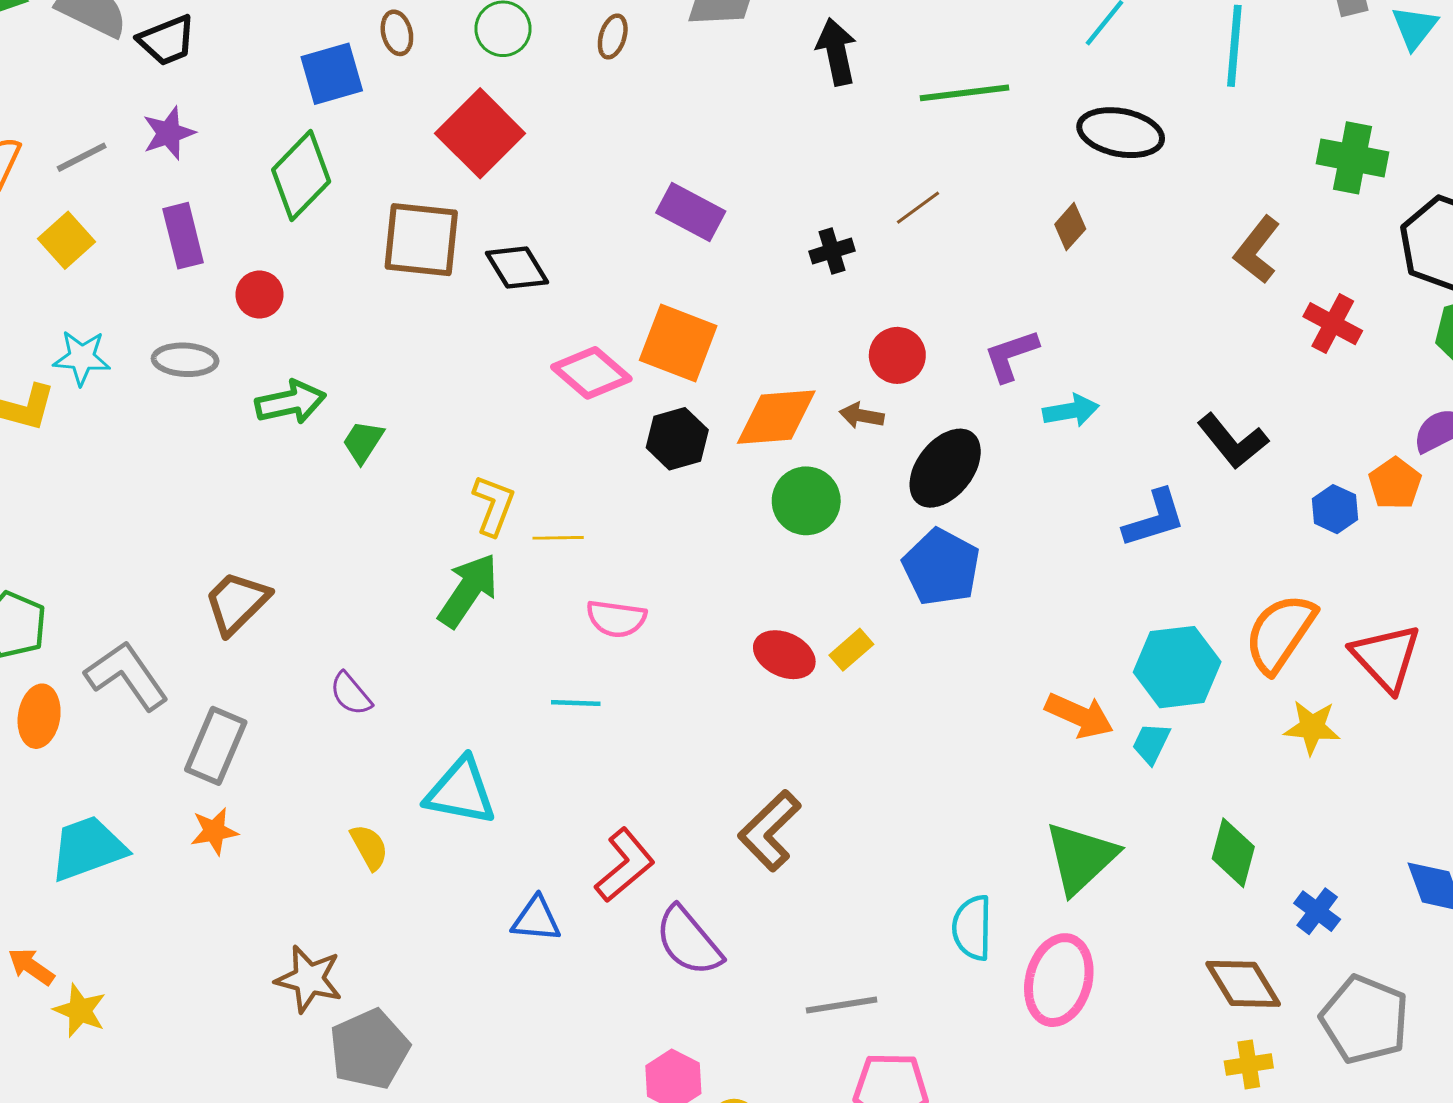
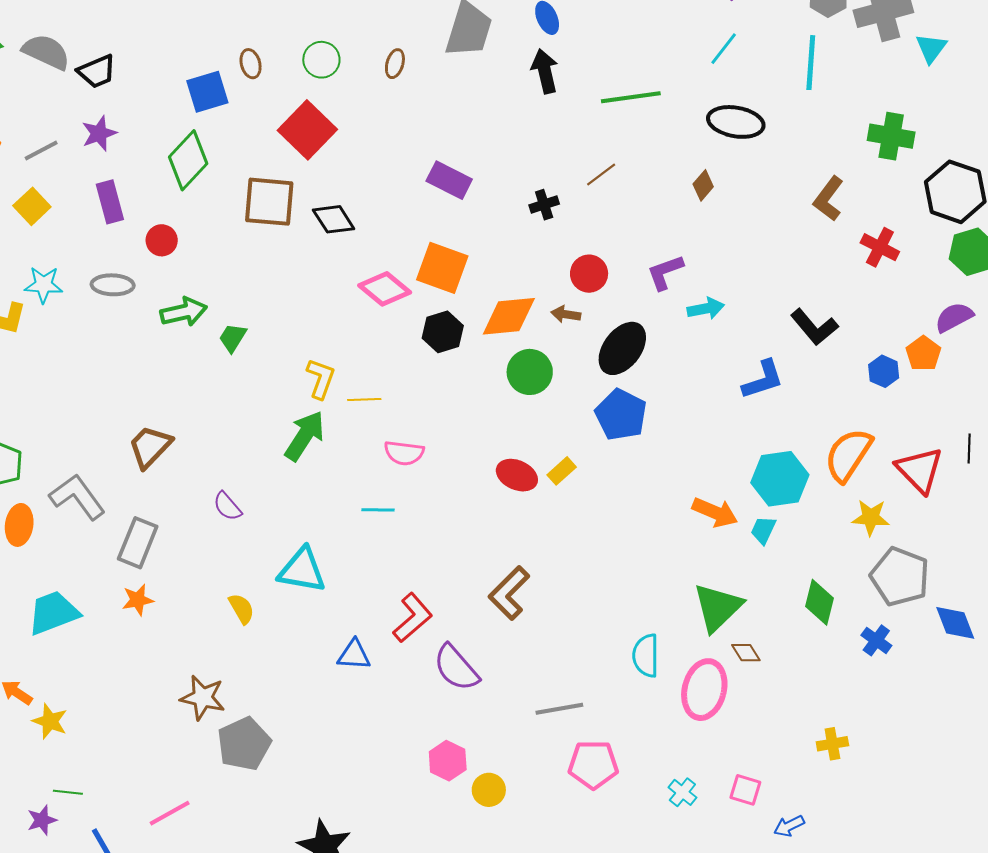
brown diamond: (1243, 984) -> (746, 653), moved, size x0.6
gray pentagon: (1365, 1019) -> (900, 577), moved

